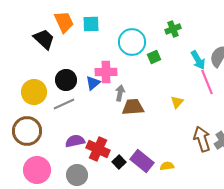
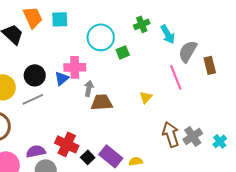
cyan arrow: (198, 60) -> (168, 34), moved
purple semicircle: (75, 141) -> (36, 151), moved

